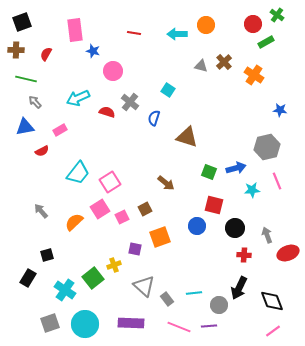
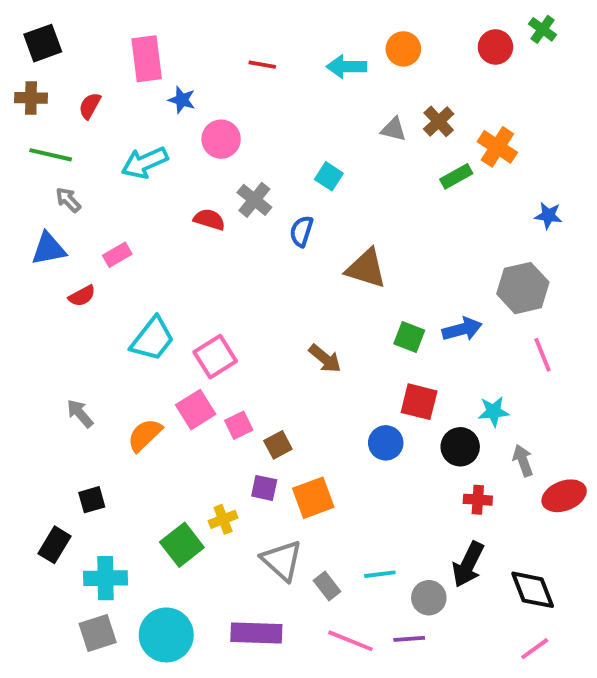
green rectangle: (266, 42) -> (456, 176), moved
cyan arrow: (78, 98) -> (145, 163), moved
cyan star: (252, 190) -> (494, 412), moved
brown square: (145, 209) -> (278, 445), moved
orange square: (160, 237) -> (313, 498), moved
cyan cross: (65, 290) -> (105, 578), moved, turned -35

